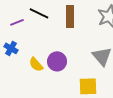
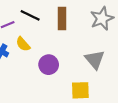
yellow semicircle: (36, 64) -> (23, 44), moved

